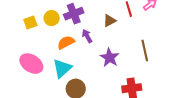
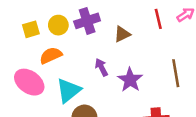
brown triangle: (110, 21) -> (122, 34), moved
purple arrow: (87, 36) -> (101, 67), moved
orange semicircle: (66, 42) -> (51, 55), moved

